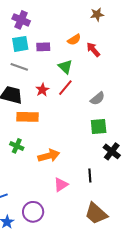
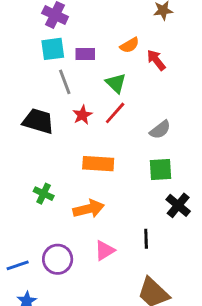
gray line: (19, 67) -> (65, 82), moved, turned 48
orange rectangle: (28, 117) -> (98, 164), moved
purple circle: (33, 212) -> (58, 259), moved

